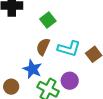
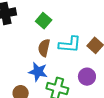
purple circle: (70, 81) -> (87, 77), moved

